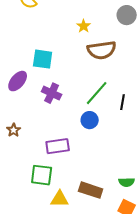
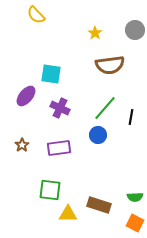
yellow star: (84, 26) -> (95, 33), moved
purple rectangle: (58, 146) -> (59, 148), moved

